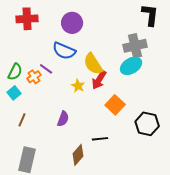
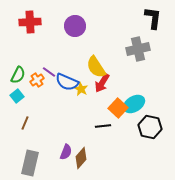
blue semicircle: (64, 51) -> (67, 82), moved
cyan ellipse: (131, 66) -> (134, 104), moved
purple semicircle: (63, 119) -> (66, 152), moved
black line: (100, 139) -> (103, 126), moved

